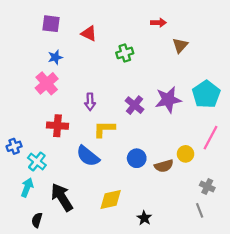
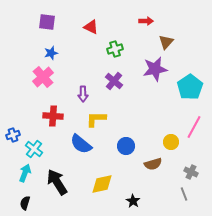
red triangle: (89, 33) -> (91, 27), moved
purple star: (168, 100) -> (155, 69), moved
purple cross: (135, 105) -> (114, 81), moved
brown semicircle: (164, 166) -> (153, 164), moved
black semicircle: (37, 220) -> (25, 203), moved

